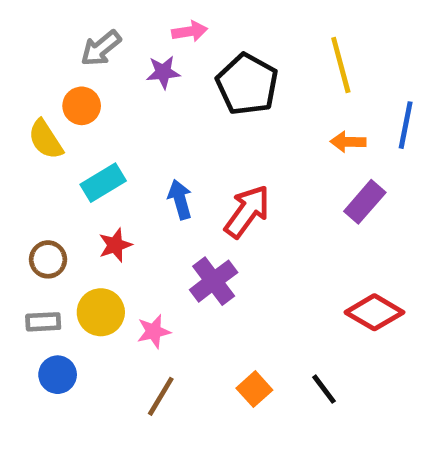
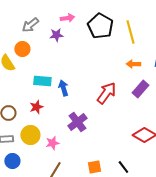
black pentagon: (247, 84) -> (100, 26), moved
cyan rectangle: (103, 183) -> (42, 81), moved, turned 36
red arrow: (247, 211) -> (106, 93), moved
orange square: (254, 389) -> (94, 167), turned 32

